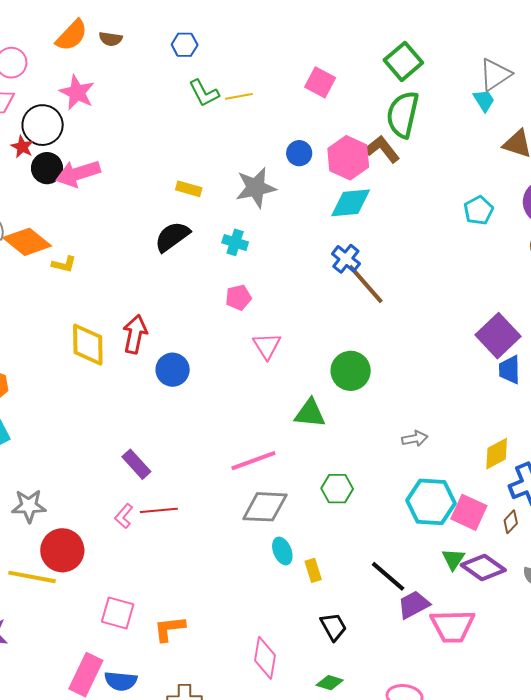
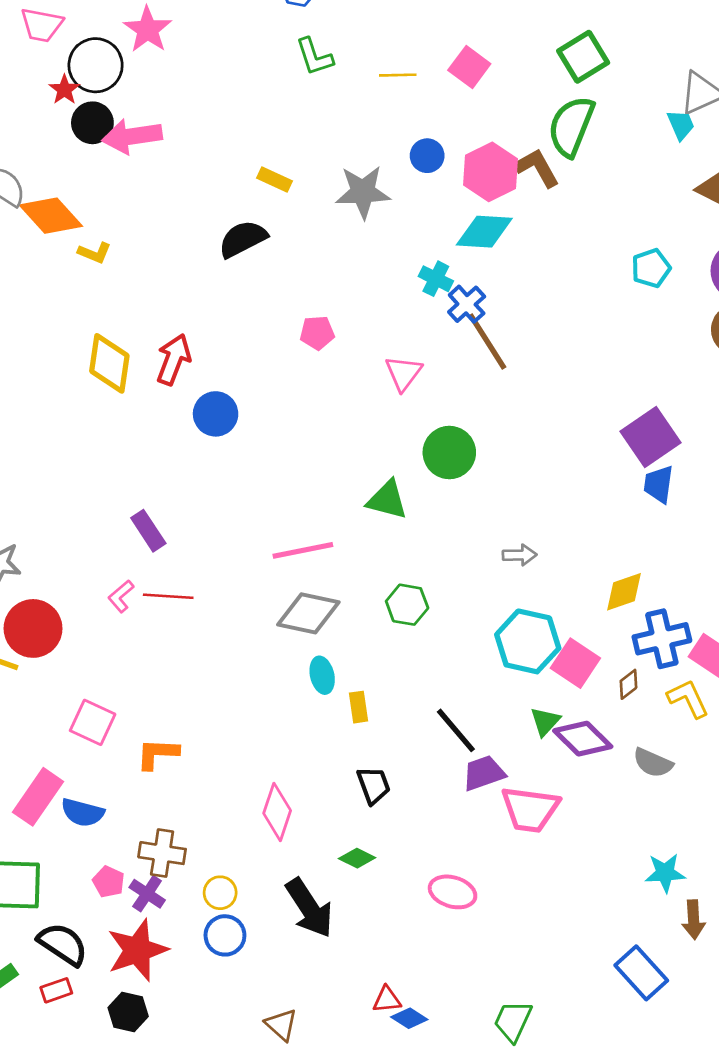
yellow line: (239, 96) -> (398, 75), moved
cyan cross: (235, 242) -> (436, 279), moved
pink triangle: (267, 346) -> (403, 373), moved

